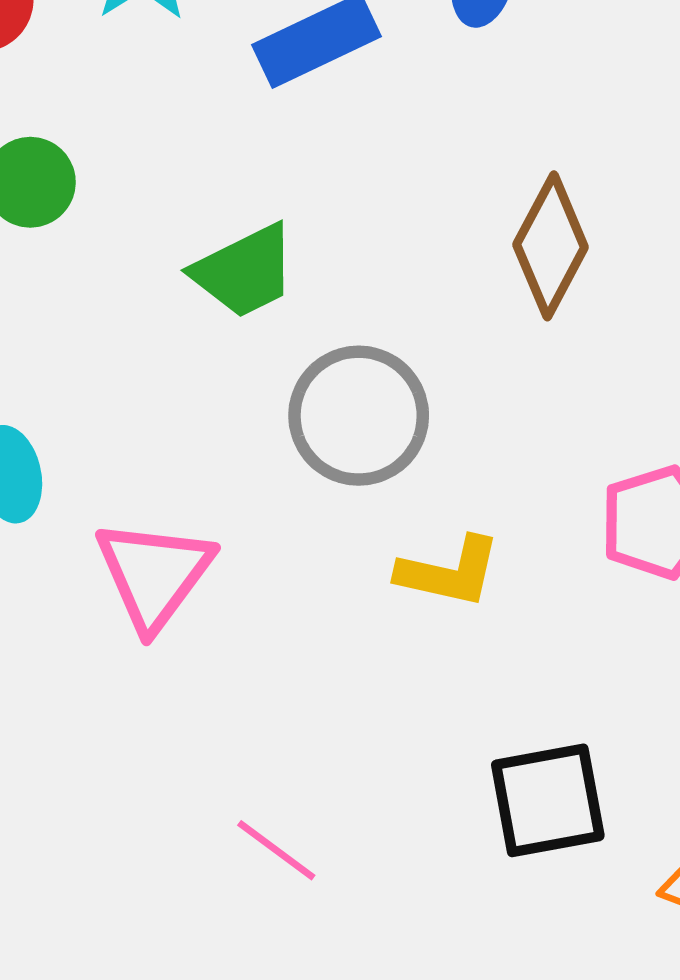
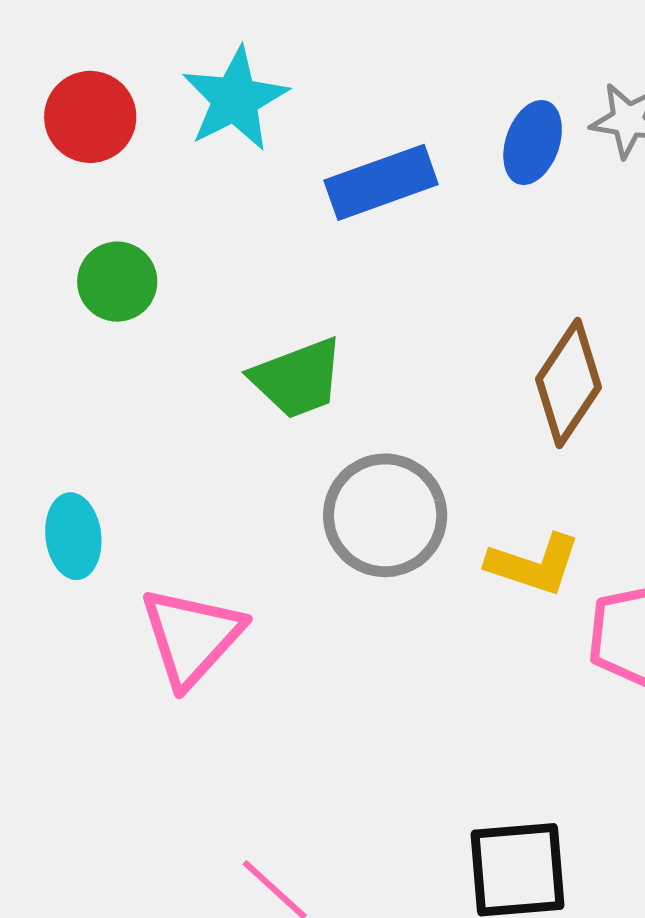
yellow L-shape: (449, 572) -> (534, 565), moved

